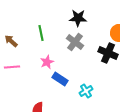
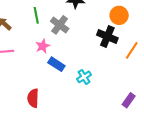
gray cross: (75, 42) -> (60, 25), moved

